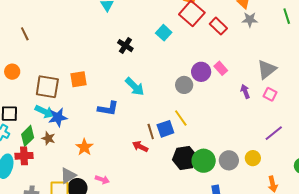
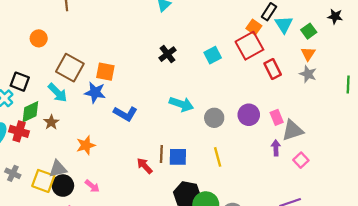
pink rectangle: (221, 68) -> (277, 117), moved
gray triangle: (267, 69) -> (293, 130), moved
purple circle: (201, 72) -> (249, 115), moved
cyan arrow: (135, 87) -> (181, 104), moved, turned -45
blue star: (58, 117) -> (95, 92), moved
yellow line: (181, 118) -> (218, 157), moved

